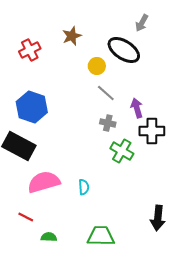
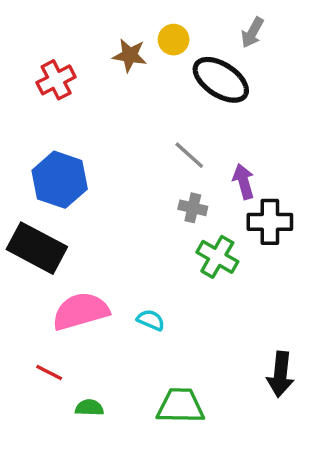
brown star: (72, 36) -> (130, 55), turned 30
yellow circle: (97, 66) -> (174, 40), moved
cyan semicircle: (84, 187) -> (151, 320), turned -63

